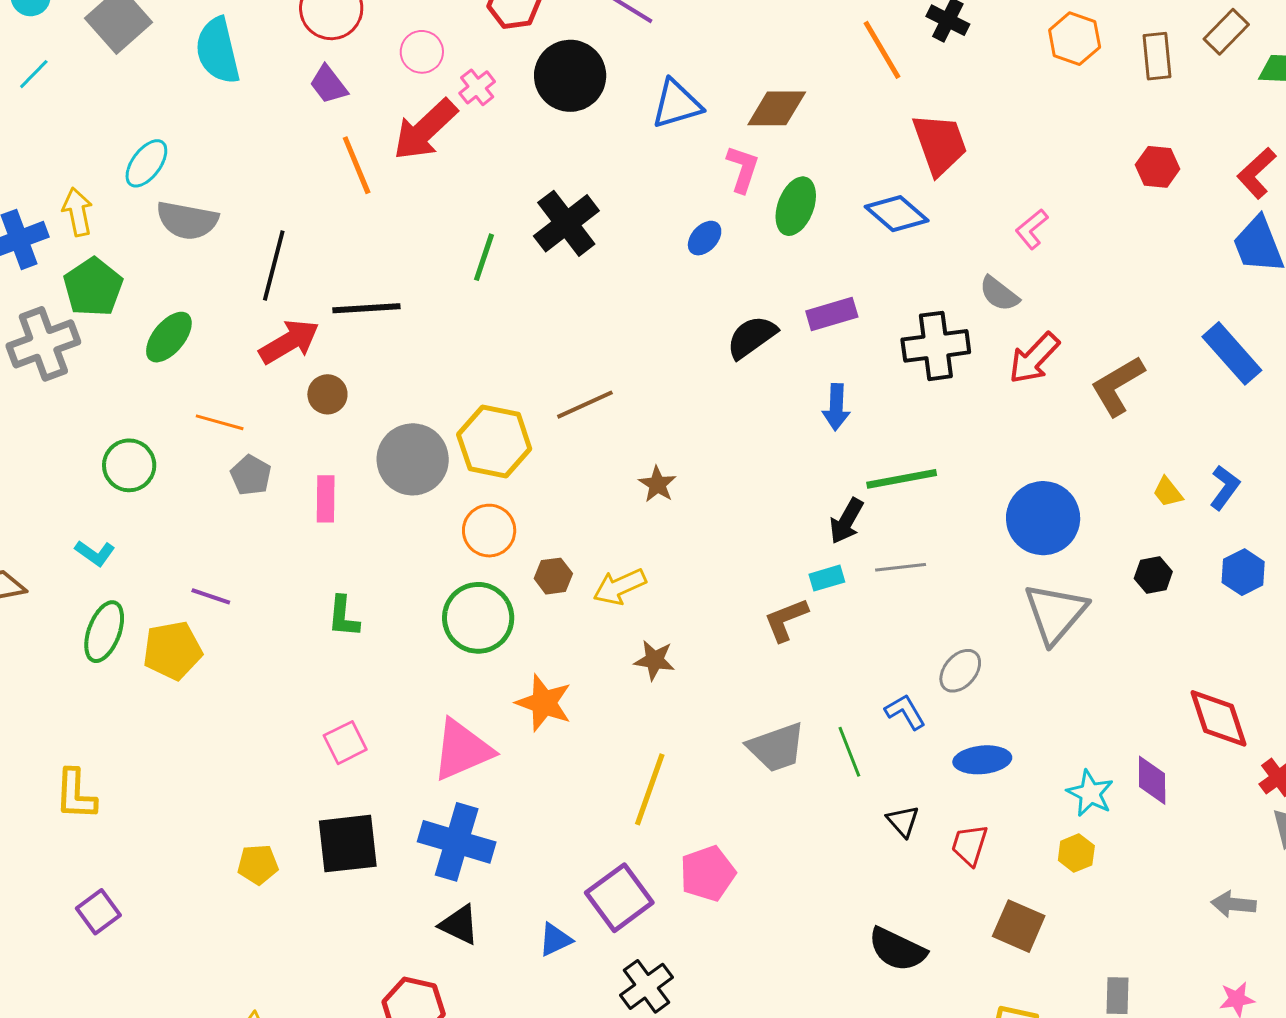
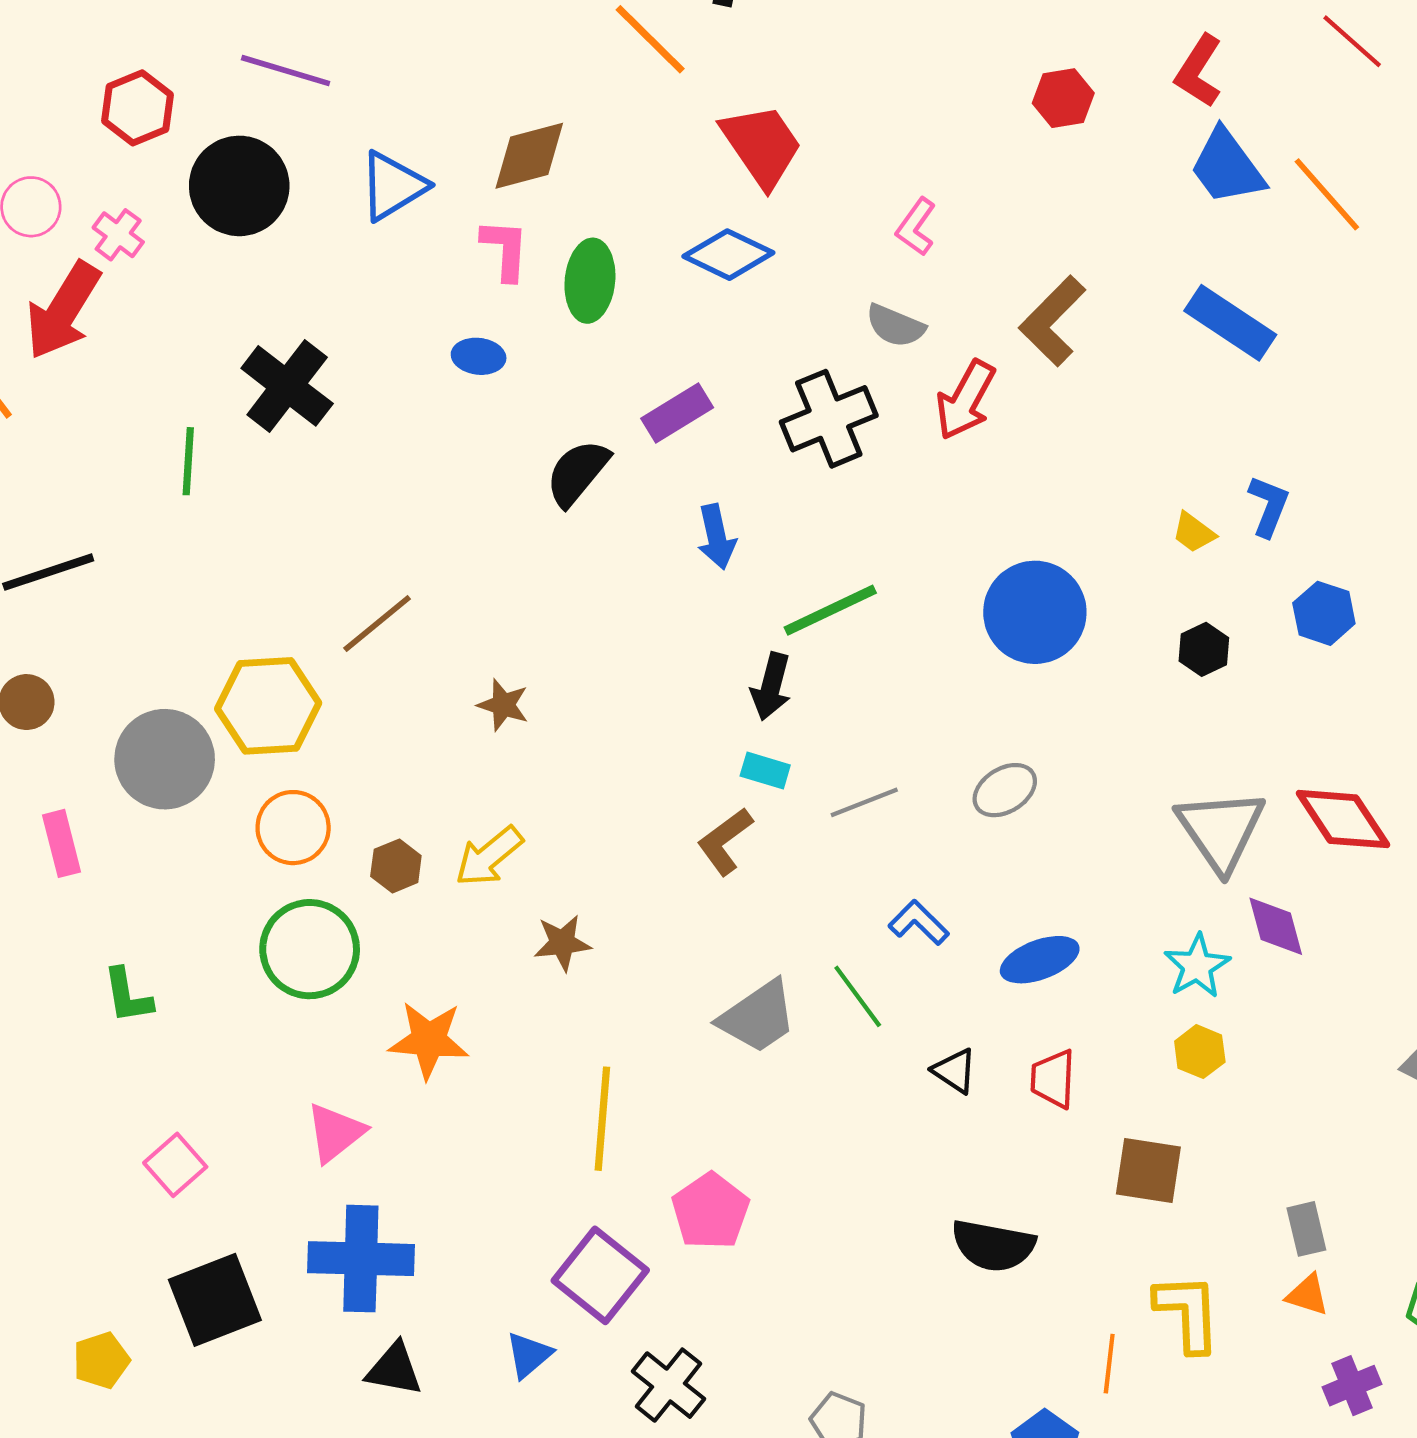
blue ellipse: (705, 238) -> (479, 356), turned 69
brown L-shape: (1118, 386) -> (1052, 321), moved
gray line: (901, 567) -> (864, 802), moved
cyan rectangle: (827, 578) -> (765, 771), turned 48
gray triangle: (1055, 613) -> (1221, 830), moved
gray ellipse: (960, 671) -> (1005, 790), moved, turned 33
pink triangle: (462, 750) -> (335, 1133), size x0.7
cyan star: (1090, 793) -> (1197, 966), turned 30

